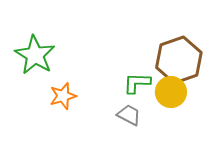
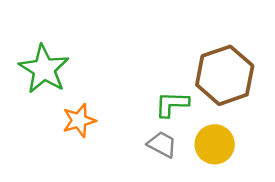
yellow circle: (171, 92) -> (215, 144), moved

